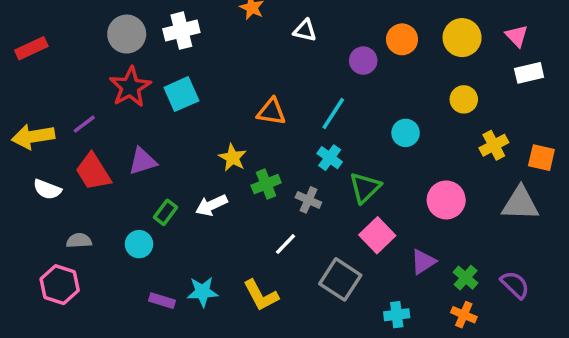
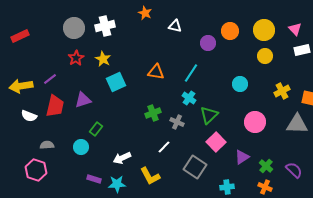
red star: (130, 87) -> (76, 58), size x0.7
cyan square: (181, 94) -> (116, 82), moved
yellow circle: (464, 99) -> (265, 56), moved
cyan circle: (406, 133) -> (240, 84), moved
yellow star: (233, 158) -> (103, 59), moved
red trapezoid: (93, 172) -> (55, 106), turned -135
white arrow: (211, 205) -> (122, 158), moved
cyan star: (203, 292) -> (117, 184), moved

